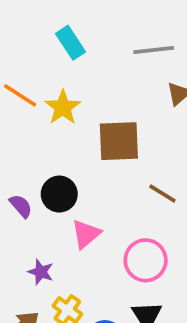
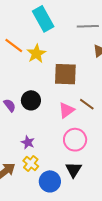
cyan rectangle: (71, 43) -> (43, 19), size x1.4
pink triangle: (86, 234) -> (67, 110), moved
purple star: (41, 272) -> (28, 142), moved

